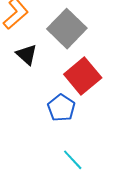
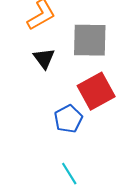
gray square: (67, 29) -> (90, 40), turned 36

